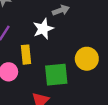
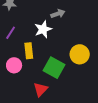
green square: (56, 75) -> (54, 68), turned 35

